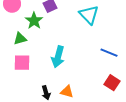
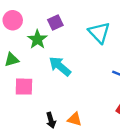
green triangle: (20, 39) -> (12, 60), moved
cyan arrow: (58, 57) -> (60, 66), moved, turned 115

